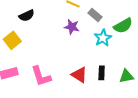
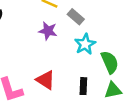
green semicircle: (123, 26) -> (110, 62), moved, turned -84
red triangle: (79, 75) -> (46, 80), moved

